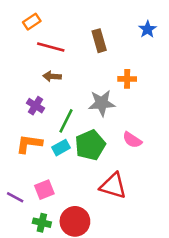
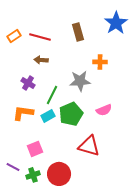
orange rectangle: (32, 22) -> (14, 36), moved
blue star: (147, 29) -> (116, 23), size x1.6
pink semicircle: (132, 140) -> (104, 110), turned -56
purple line: (15, 197) -> (13, 167), moved
green cross: (42, 223) -> (33, 175), turned -32

